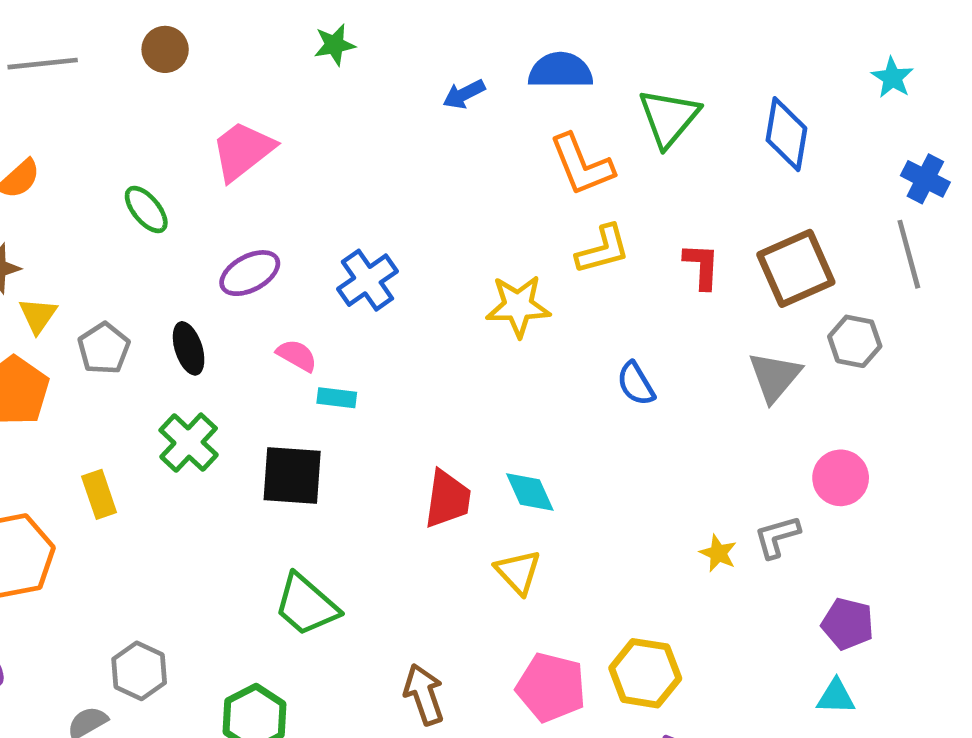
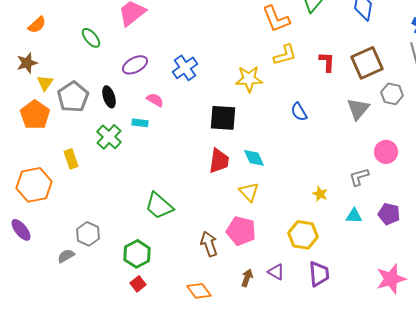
gray pentagon: (104, 348) -> (73, 97), size x1.4
cyan rectangle: (337, 398) -> (140, 123), moved
black square: (292, 475) -> (223, 118), moved
yellow star: (718, 553) -> (320, 194), moved
pink pentagon: (551, 687) -> (241, 231), moved
cyan triangle: (836, 697) -> (354, 216), moved

